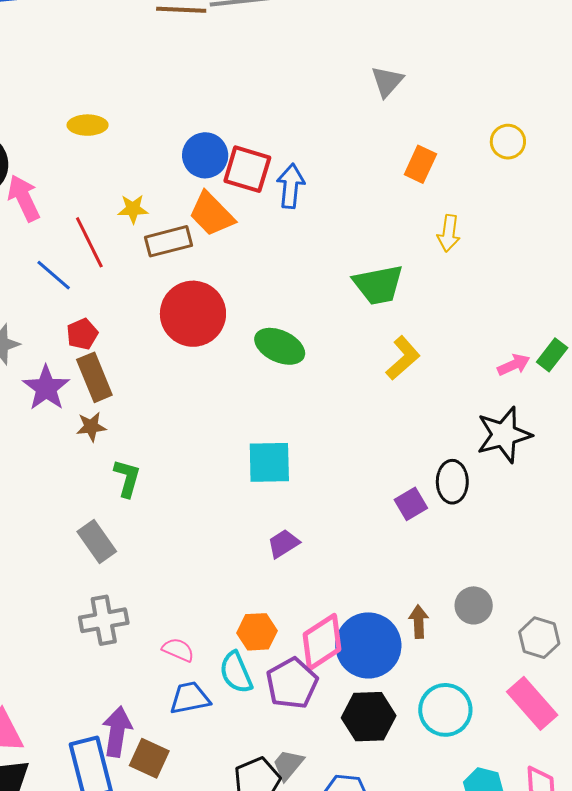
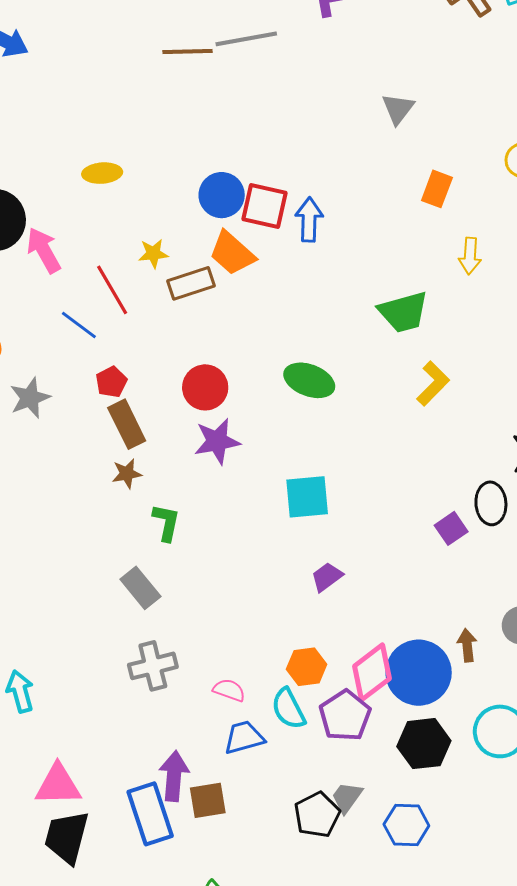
red circle: (193, 314) -> (205, 387), moved, size x0.7
purple star: (46, 388) -> (217, 441), moved, turned 30
brown square: (149, 758) -> (208, 800), turned -30

